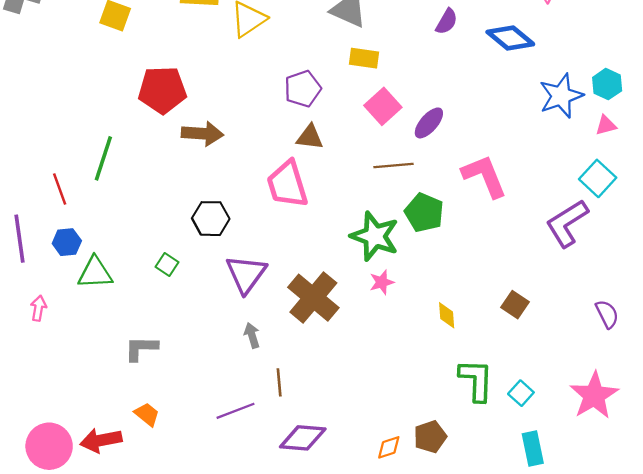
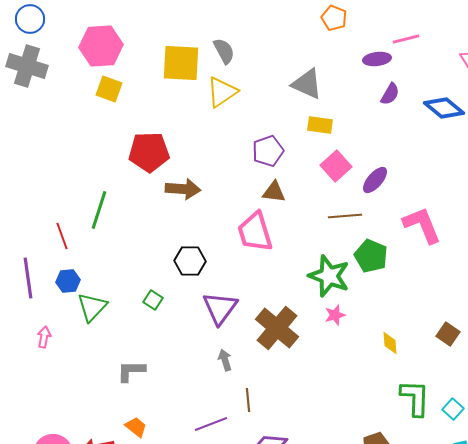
green triangle: (95, 273) -> (92, 307), turned -44

